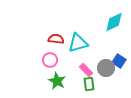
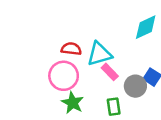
pink circle: (50, 60) -> (64, 76), size x1.5
pink rectangle: (86, 70) -> (110, 72), moved

